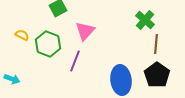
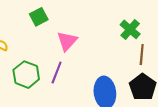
green hexagon: (48, 44) -> (26, 75), moved

